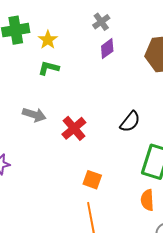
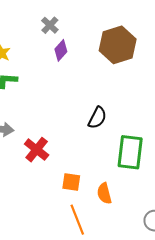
red cross: (74, 128) -> (37, 150), moved
orange semicircle: (147, 200) -> (104, 193), moved

